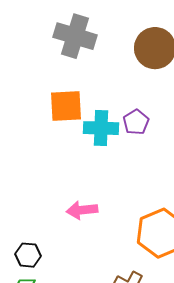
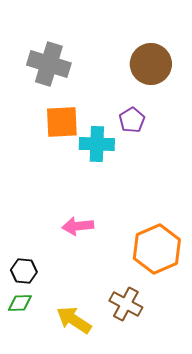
gray cross: (75, 36) -> (49, 64), moved
purple pentagon: (136, 122) -> (132, 120), moved

